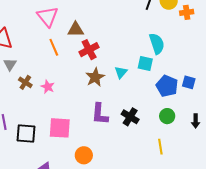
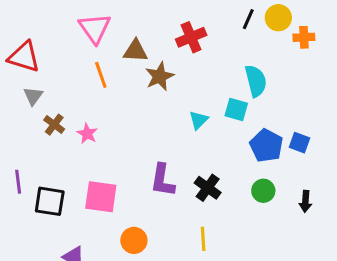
red cross: (89, 50) -> (191, 37), moved
brown star: (95, 77) -> (159, 76), moved
yellow line: (160, 147) -> (203, 239), moved

